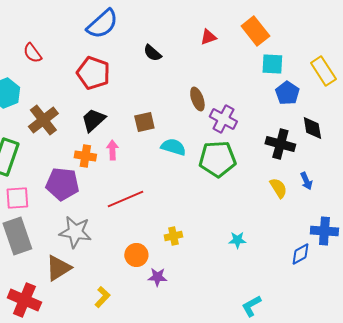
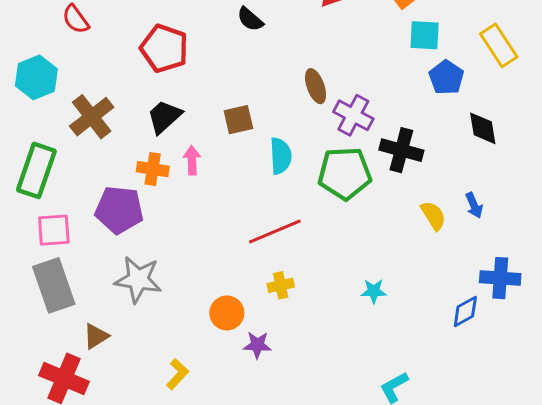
black cross: (280, 144) -> (401, 150), moved
cyan semicircle: (173, 147) -> (281, 156), turned 70
red line: (125, 199) -> (275, 232), moved
brown triangle: (58, 268) -> (96, 336), moved, size x0.7

